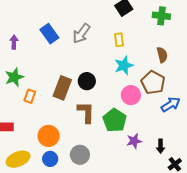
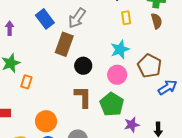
yellow rectangle: (119, 40) -> (126, 18), moved
brown semicircle: (162, 55) -> (157, 21), moved
brown rectangle: (62, 88) -> (64, 44), moved
pink circle: (131, 95) -> (117, 75), moved

